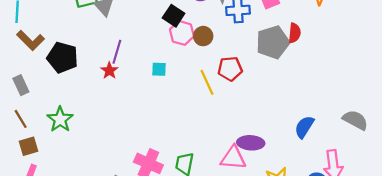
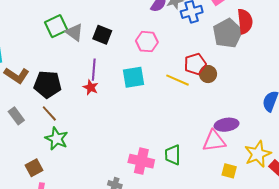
black square: (174, 16) -> (102, 35), moved
red semicircle: (295, 33) -> (245, 21), size x1.4
brown circle: (203, 36) -> (208, 74), moved
cyan square: (159, 69) -> (134, 77), size x1.6
yellow line: (207, 82) -> (178, 80), turned -30
brown line: (21, 119) -> (49, 113), moved

